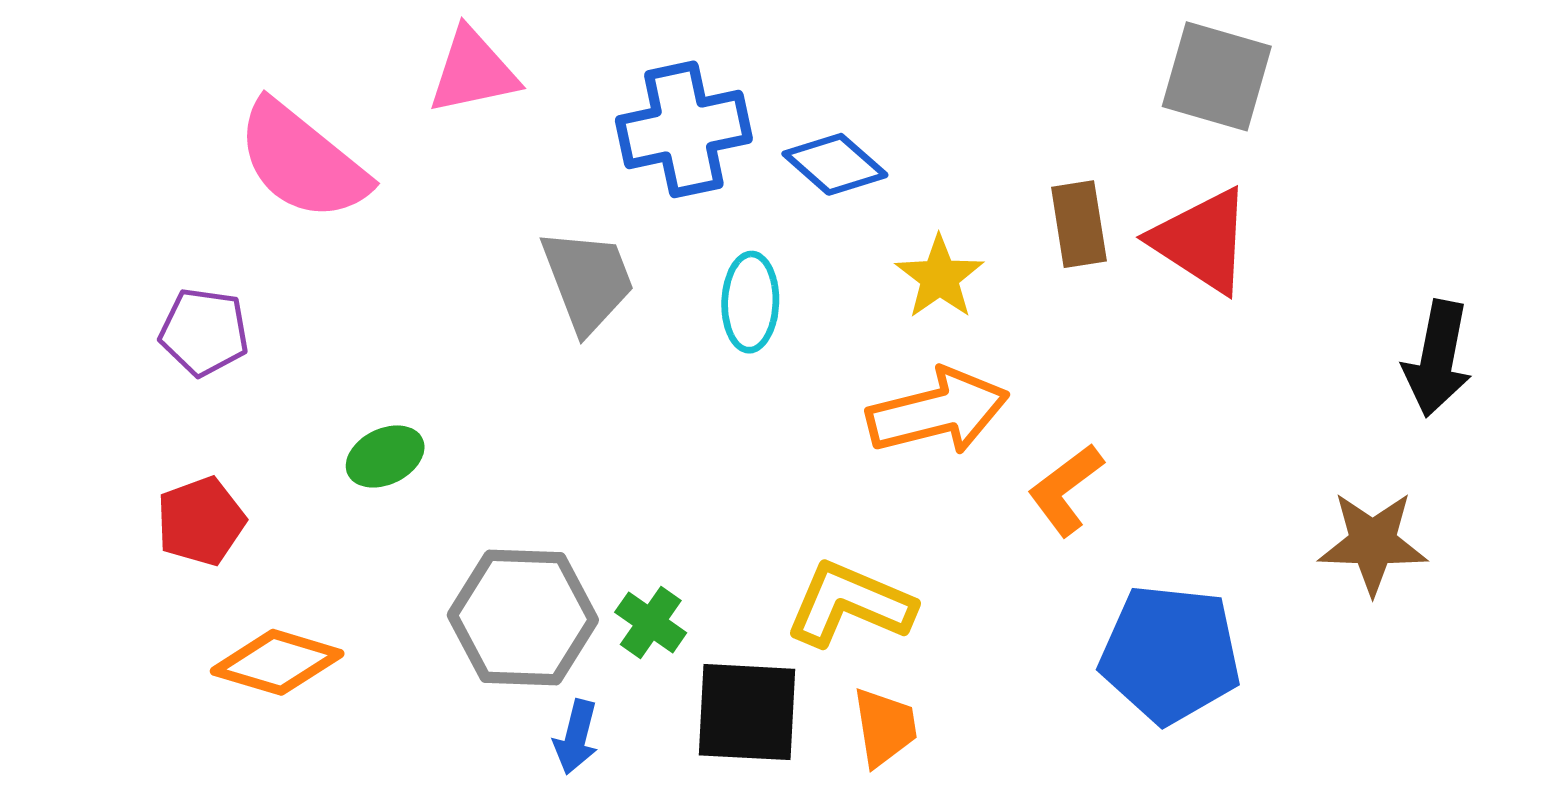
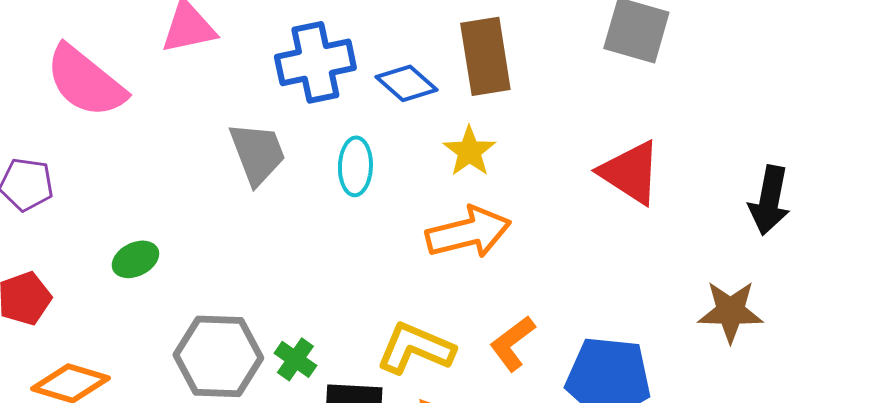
brown rectangle: (1079, 224) -> (485, 56), moved, size x1.5
red triangle: (1202, 241) -> (630, 172), moved
orange L-shape: (1066, 490) -> (512, 343), moved

